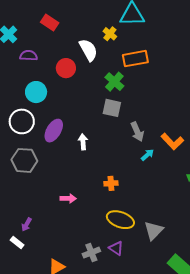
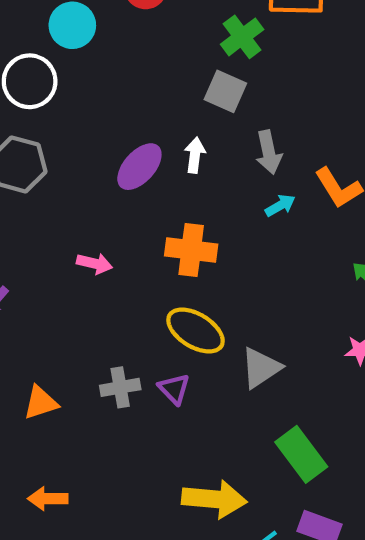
purple ellipse: (54, 131) -> (139, 167), moved
white arrow: (83, 142) -> (195, 155), moved
orange cross: (111, 183) -> (191, 250), size x1.6

